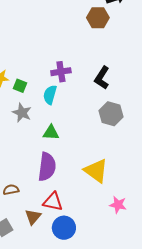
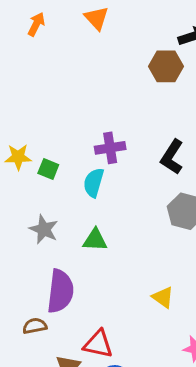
gray star: (22, 113) -> (44, 229), moved
purple semicircle: (47, 167) -> (60, 291), moved
yellow triangle: (96, 171) -> (163, 297), size x0.6

